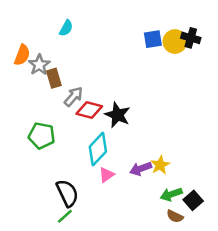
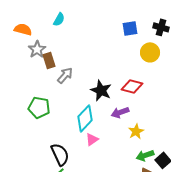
yellow circle: (175, 42) -> (150, 52), moved
orange semicircle: (22, 55) -> (23, 29), moved, turned -96
red diamond: (89, 110) -> (132, 86), moved
purple arrow: (141, 169) -> (120, 112), moved

